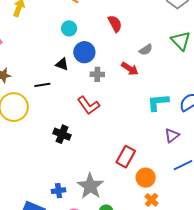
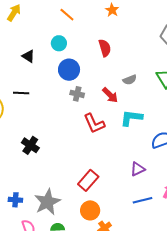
black triangle: (62, 64) -> (28, 56), moved
cyan L-shape: (158, 102) -> (131, 118), moved
red L-shape: (88, 105) -> (94, 124), moved
orange circle: (146, 178) -> (90, 210), moved

